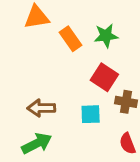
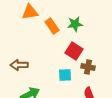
brown arrow: (41, 108) -> (19, 65), moved

